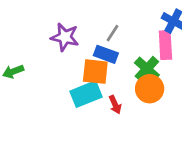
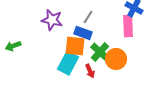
green cross: (147, 69) -> (100, 52), moved
cyan rectangle: (86, 94) -> (68, 63), turned -40

